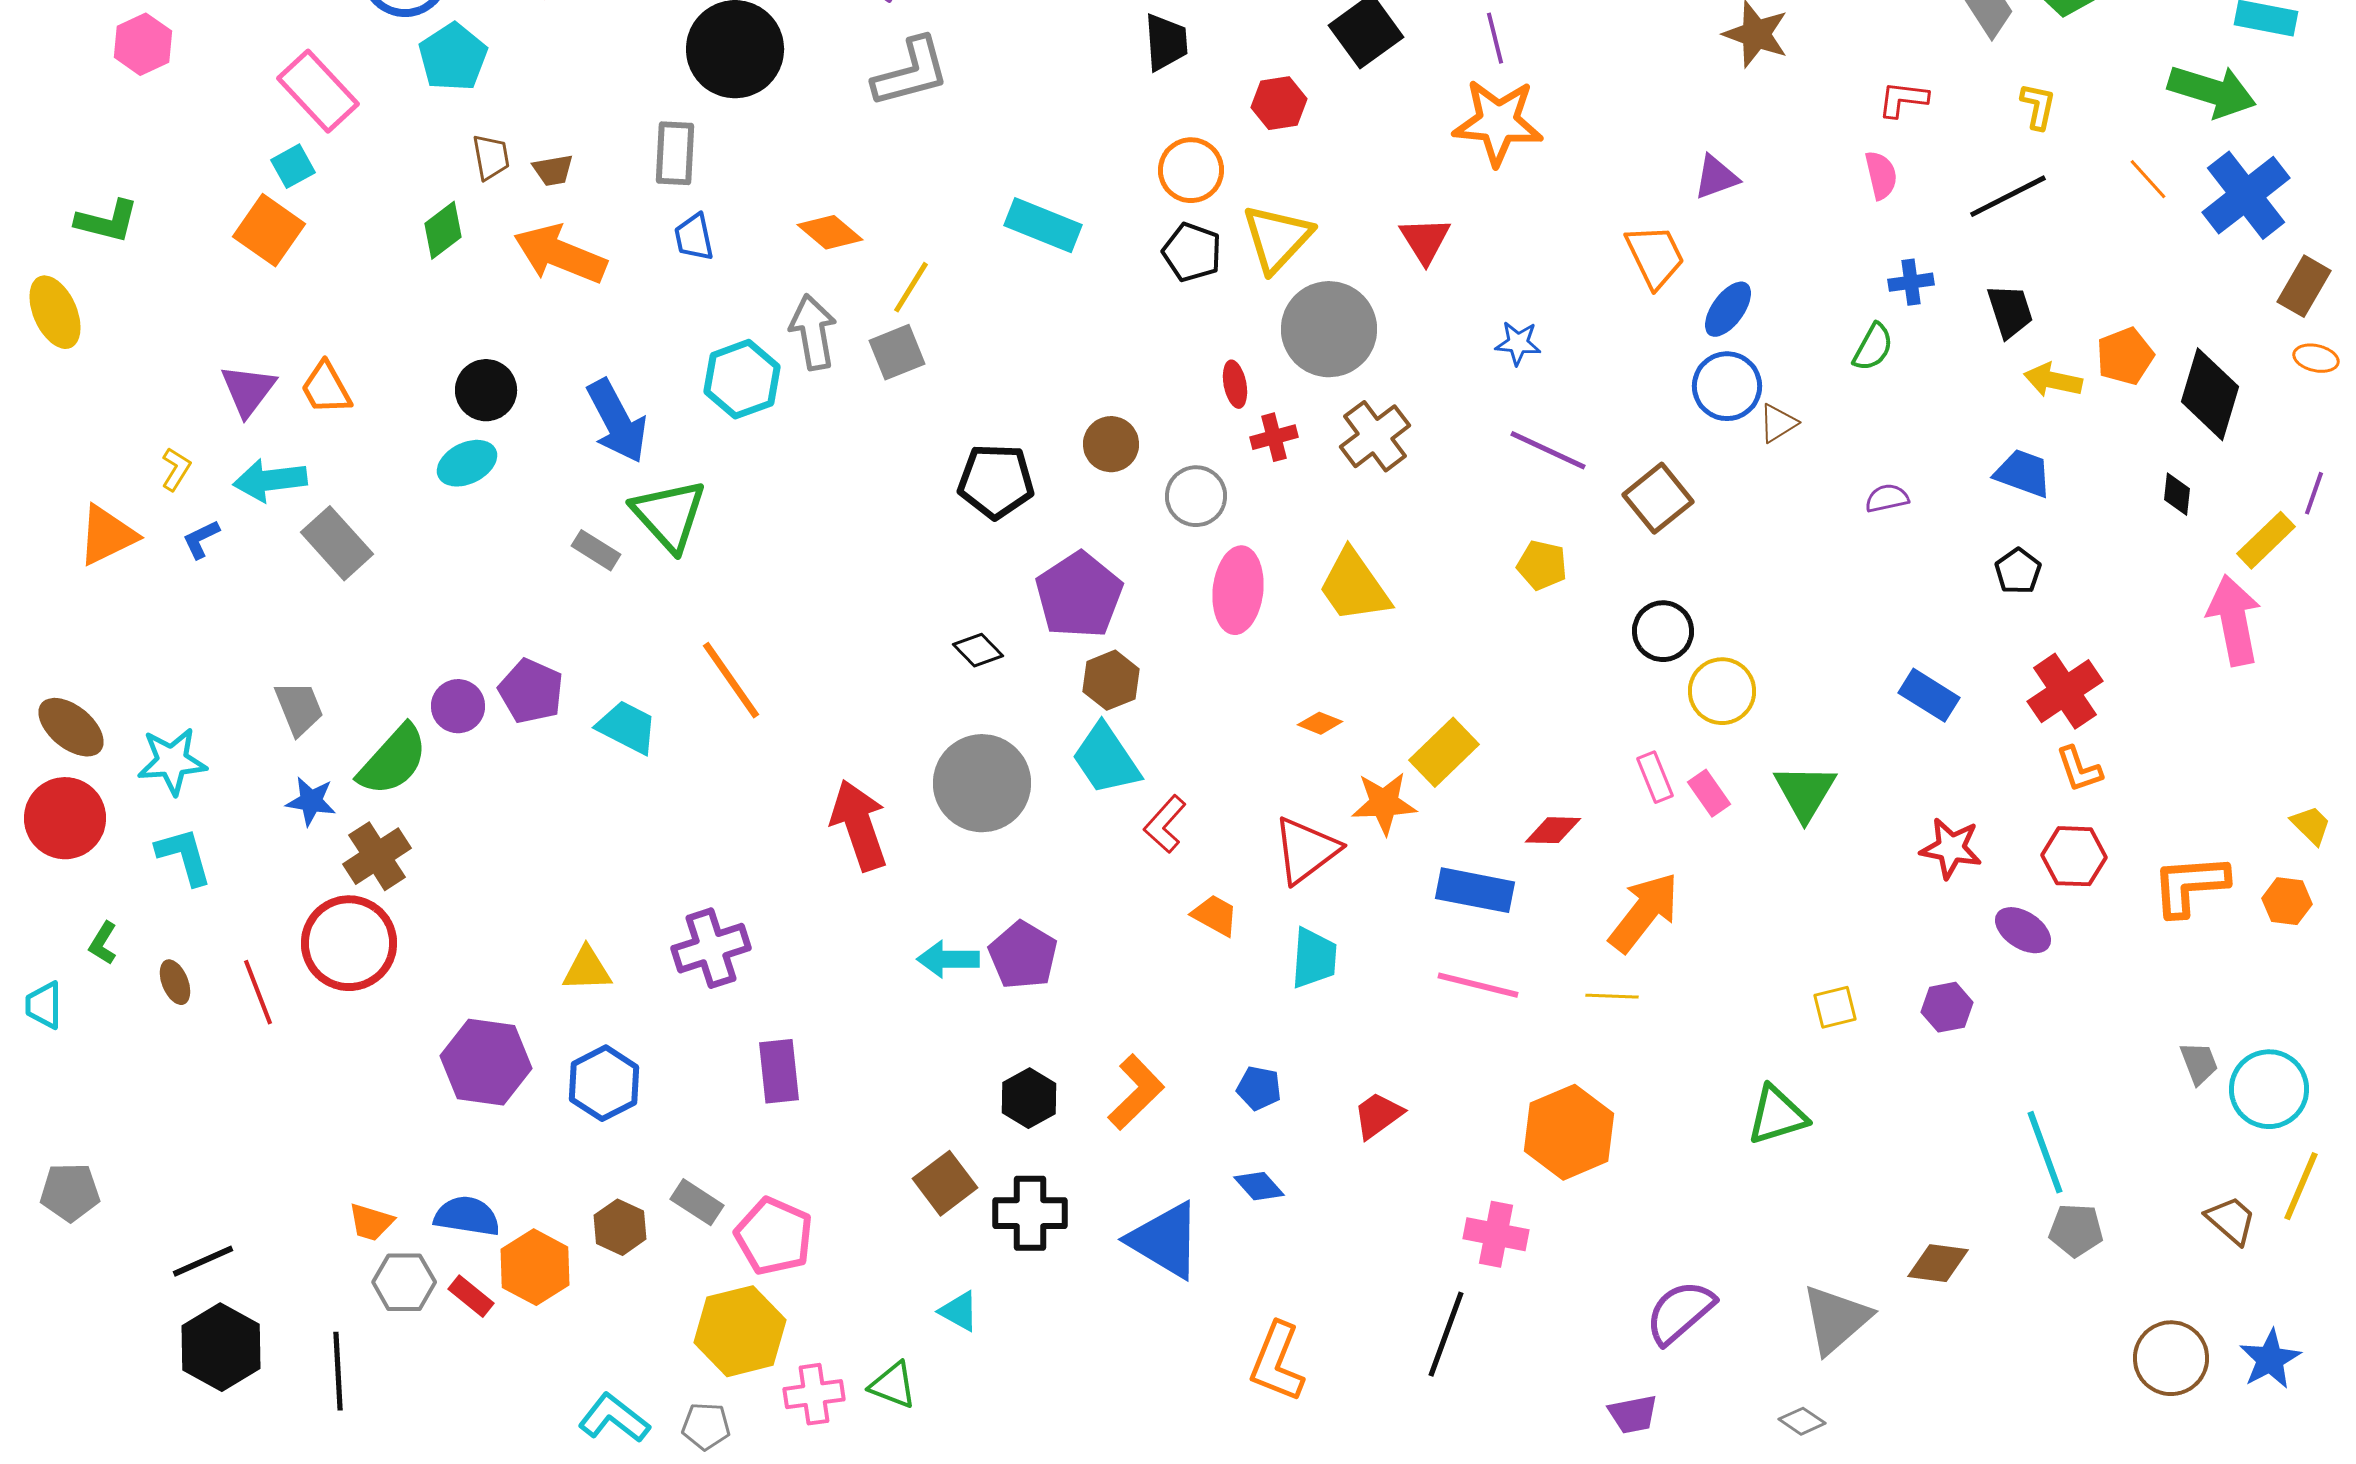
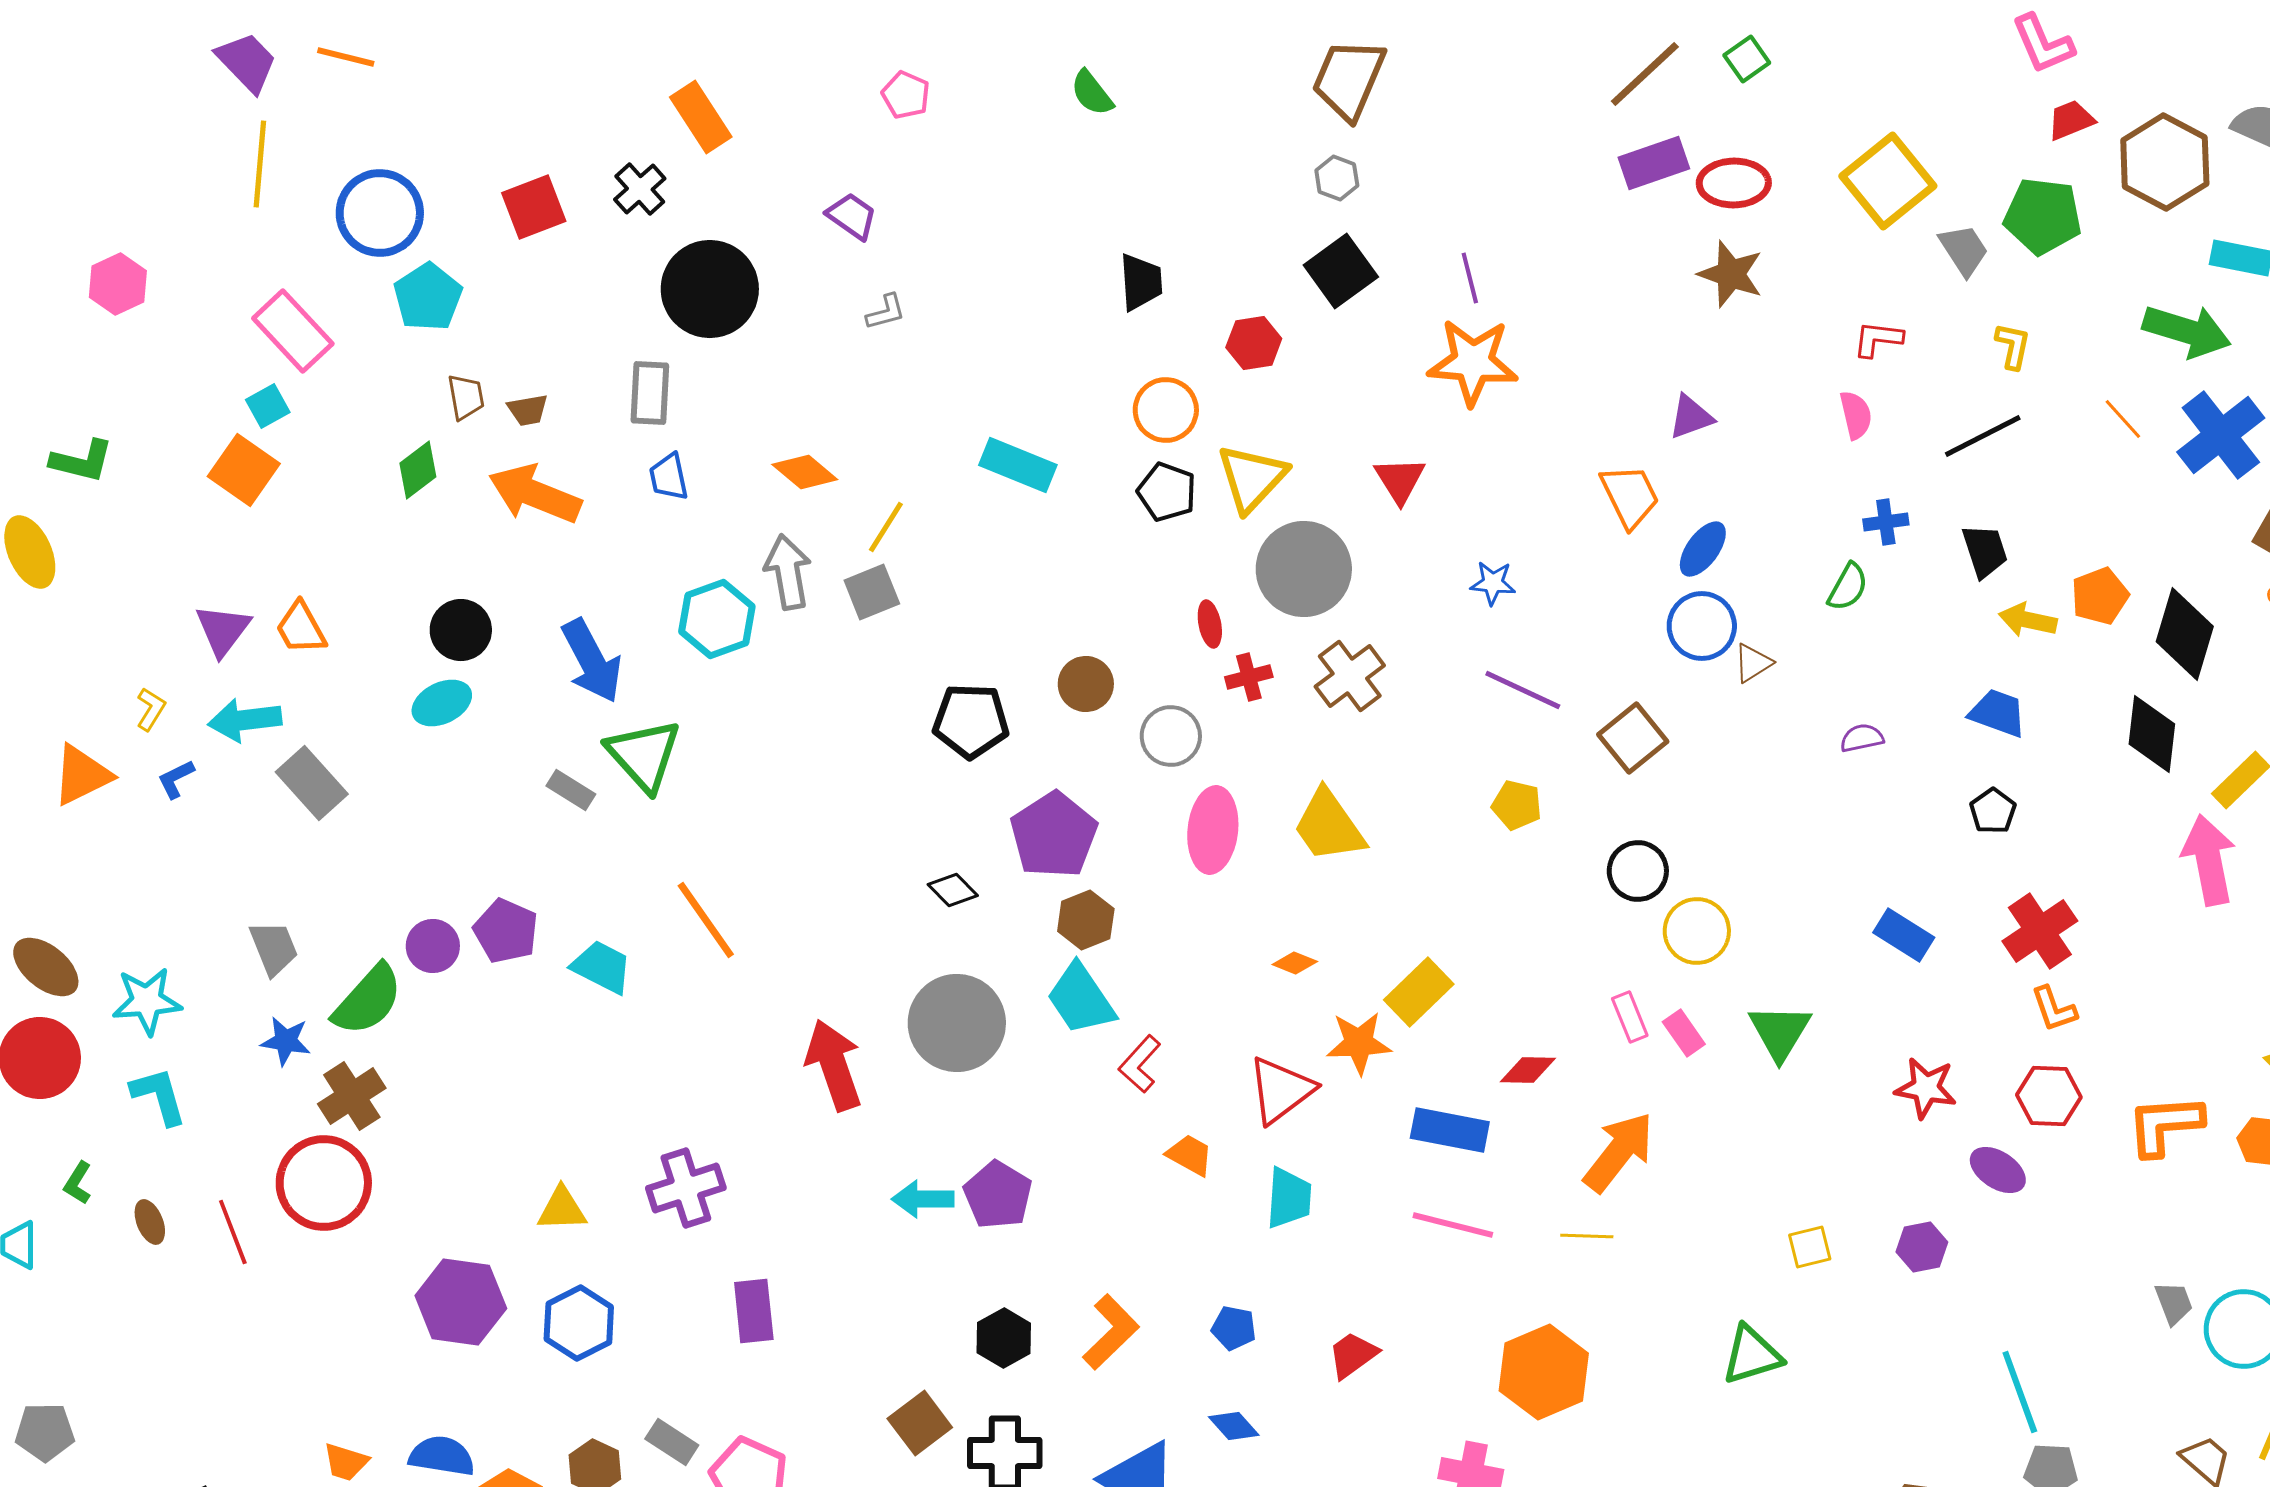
gray L-shape: (911, 72) -> (886, 312), size x0.5
black diamond: (2177, 494) -> (2152, 734), size x1.8

